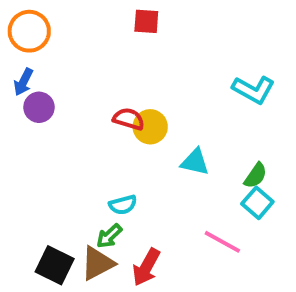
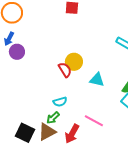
red semicircle: (129, 119) -> (65, 70), moved, turned 42
pink line: (222, 242) -> (94, 121), moved

